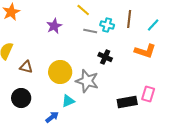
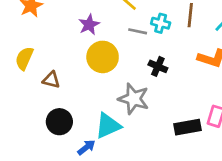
yellow circle: (60, 72) -> (103, 57), moved
black circle: (21, 98) -> (59, 122), moved
cyan triangle: (68, 101) -> (108, 126), size x1.5

